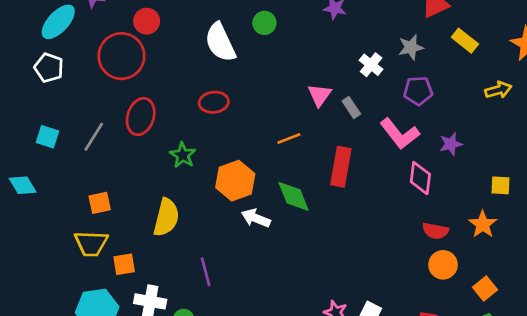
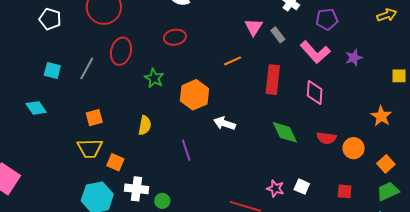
pink diamond: (420, 178) -> (315, 92), moved
yellow square: (500, 185) -> (399, 76), moved
green diamond: (294, 196) -> (285, 132), moved
yellow semicircle: (166, 217) -> (145, 125), size x0.7
white arrow: (256, 218) -> (224, 123), moved
red semicircle: (435, 231) -> (326, 138), moved
orange square: (124, 264) -> (115, 162), turned 36
purple line: (206, 272) -> (186, 150), moved

